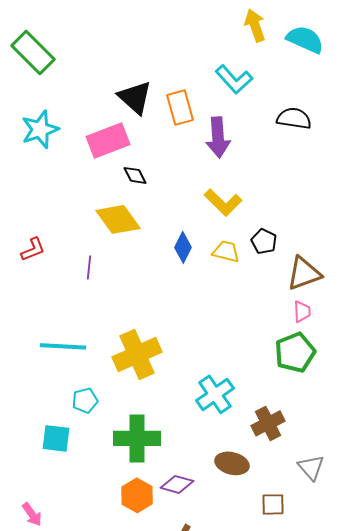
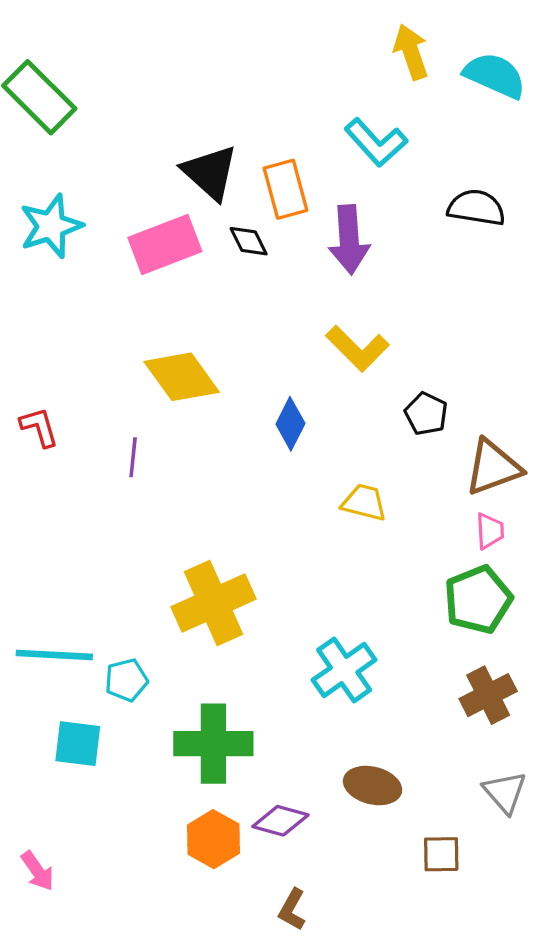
black diamond: (135, 175) -> (249, 241), moved
red L-shape: (33, 249) -> (39, 427), turned -84
yellow trapezoid: (226, 251) -> (364, 502), moved
cyan line: (63, 346) -> (54, 655), moved
brown cross: (268, 423) -> (488, 695), moved

